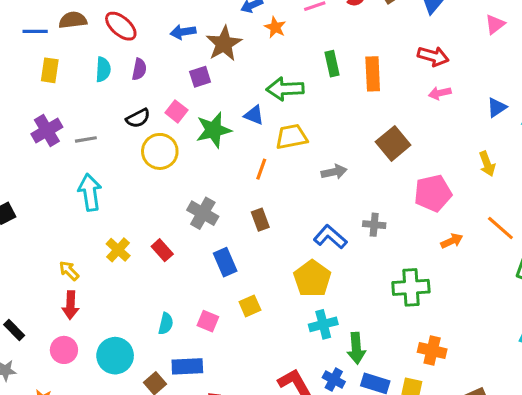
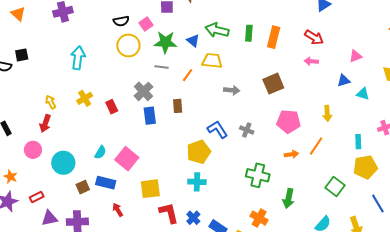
pink triangle: (495, 24) -> (356, 56), moved
green rectangle: (332, 64) -> (249, 33), moved
gray line: (86, 139) -> (162, 67), moved
orange line: (500, 228) -> (316, 146), moved, turned 66
blue rectangle: (225, 262) -> (150, 116), moved
yellow square: (250, 306) -> (150, 189), moved, size x1.5
pink square: (208, 321) -> (127, 159), size x1.6
green arrow: (356, 348) -> (289, 198), moved

